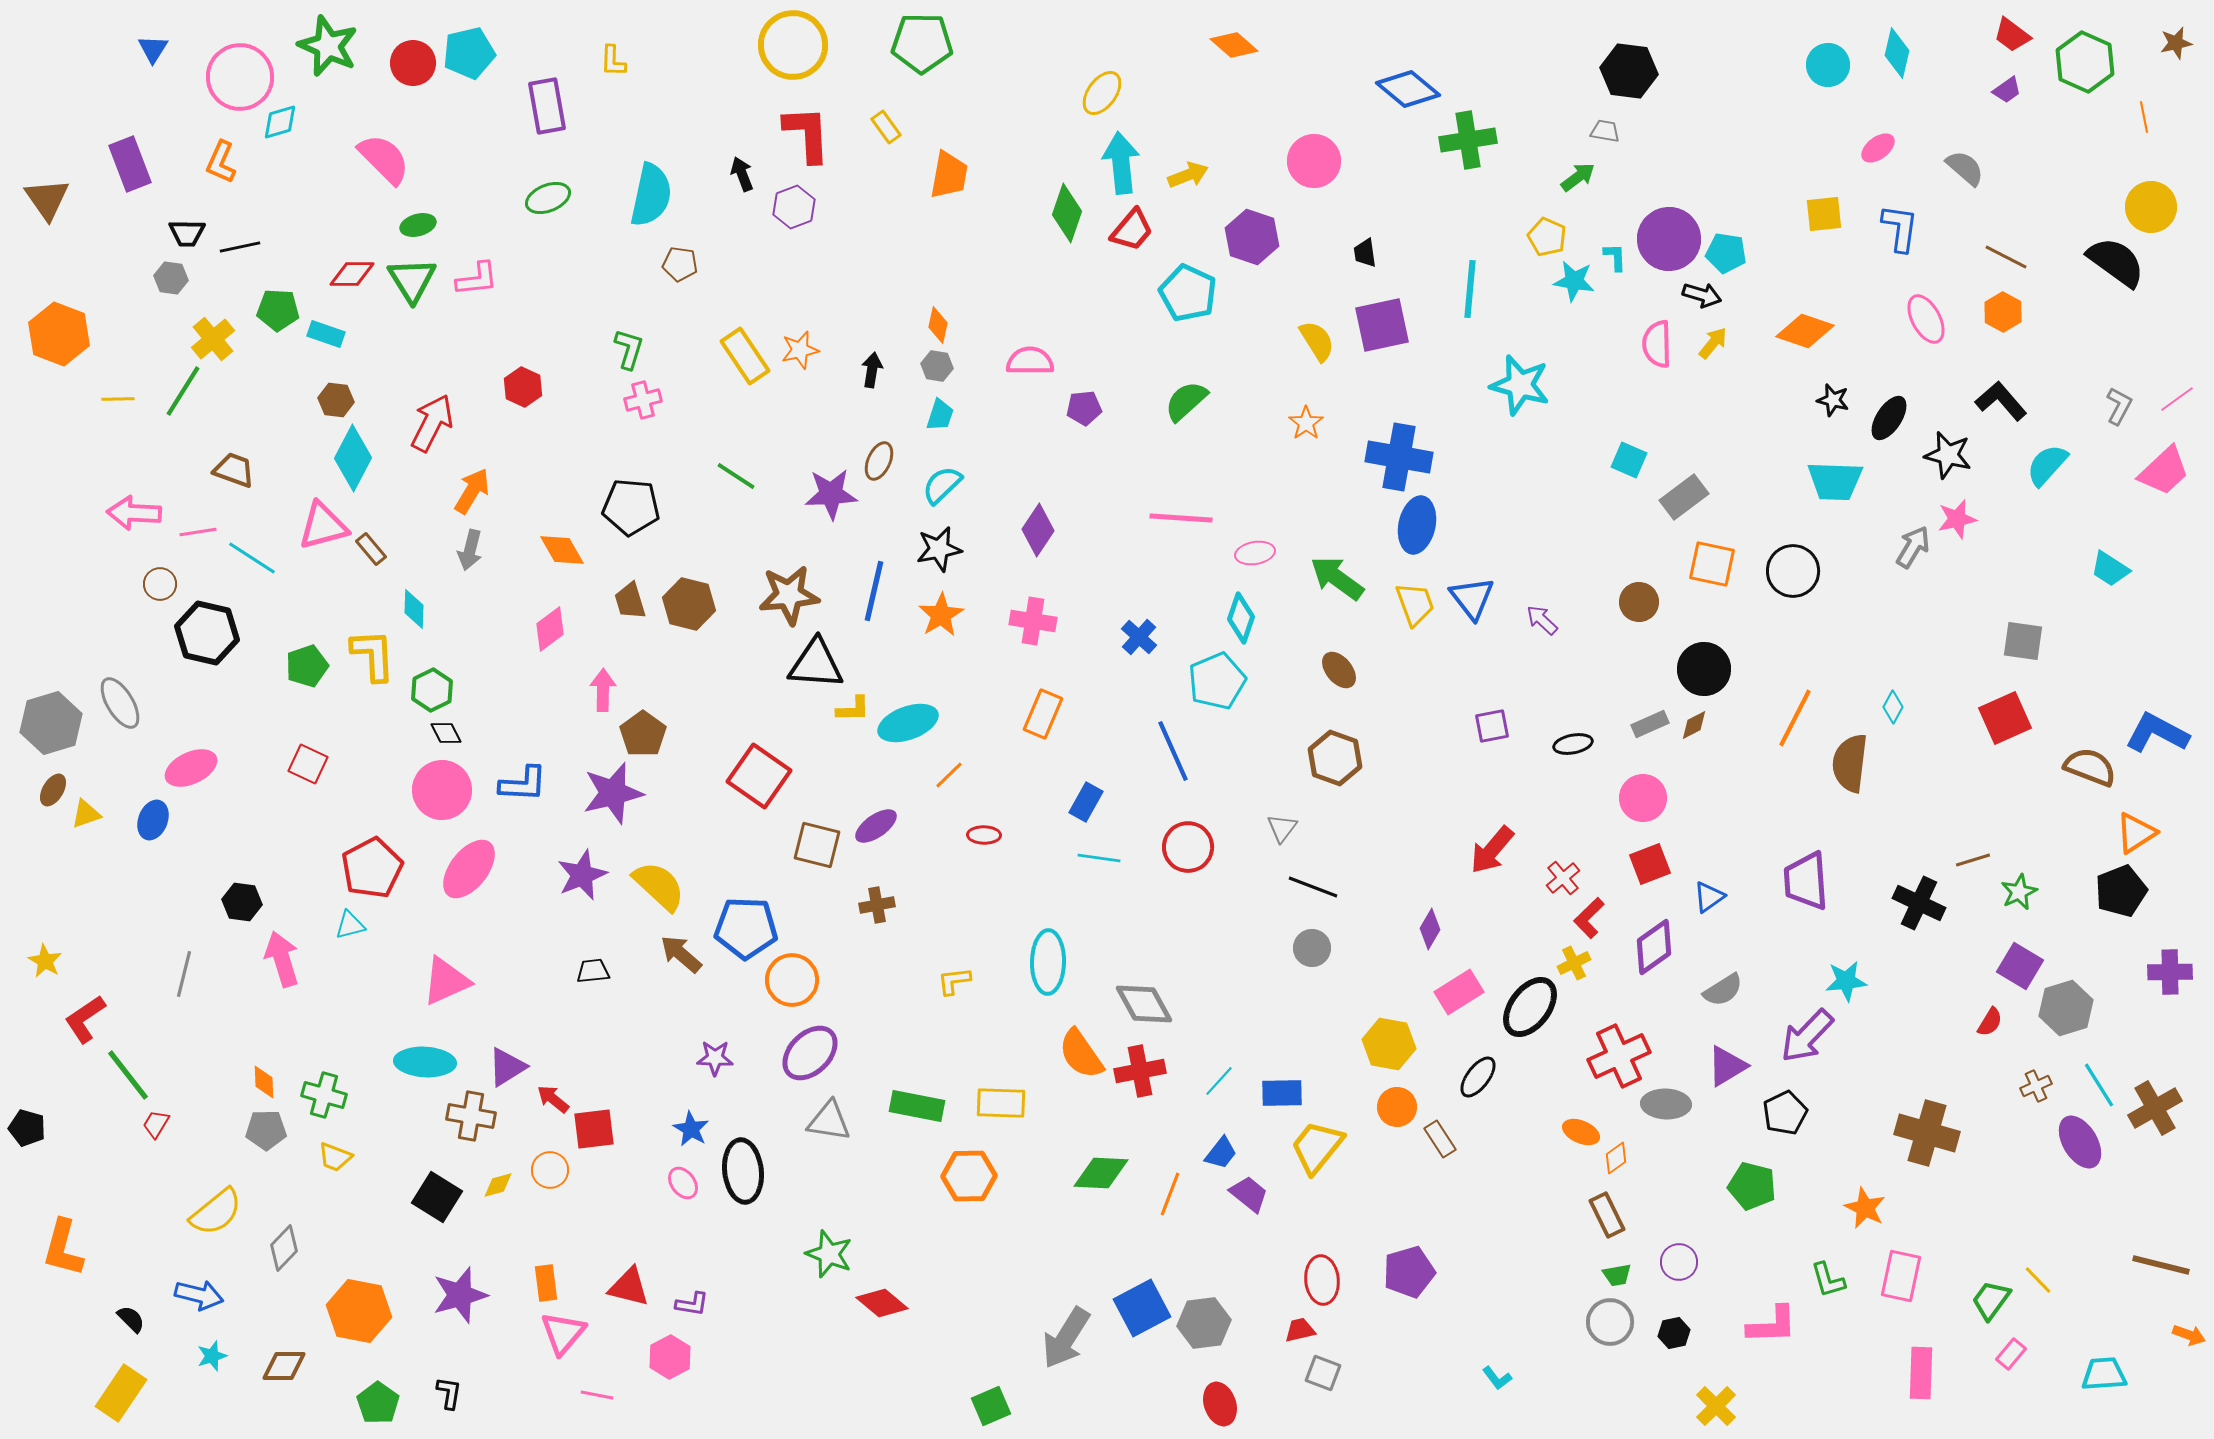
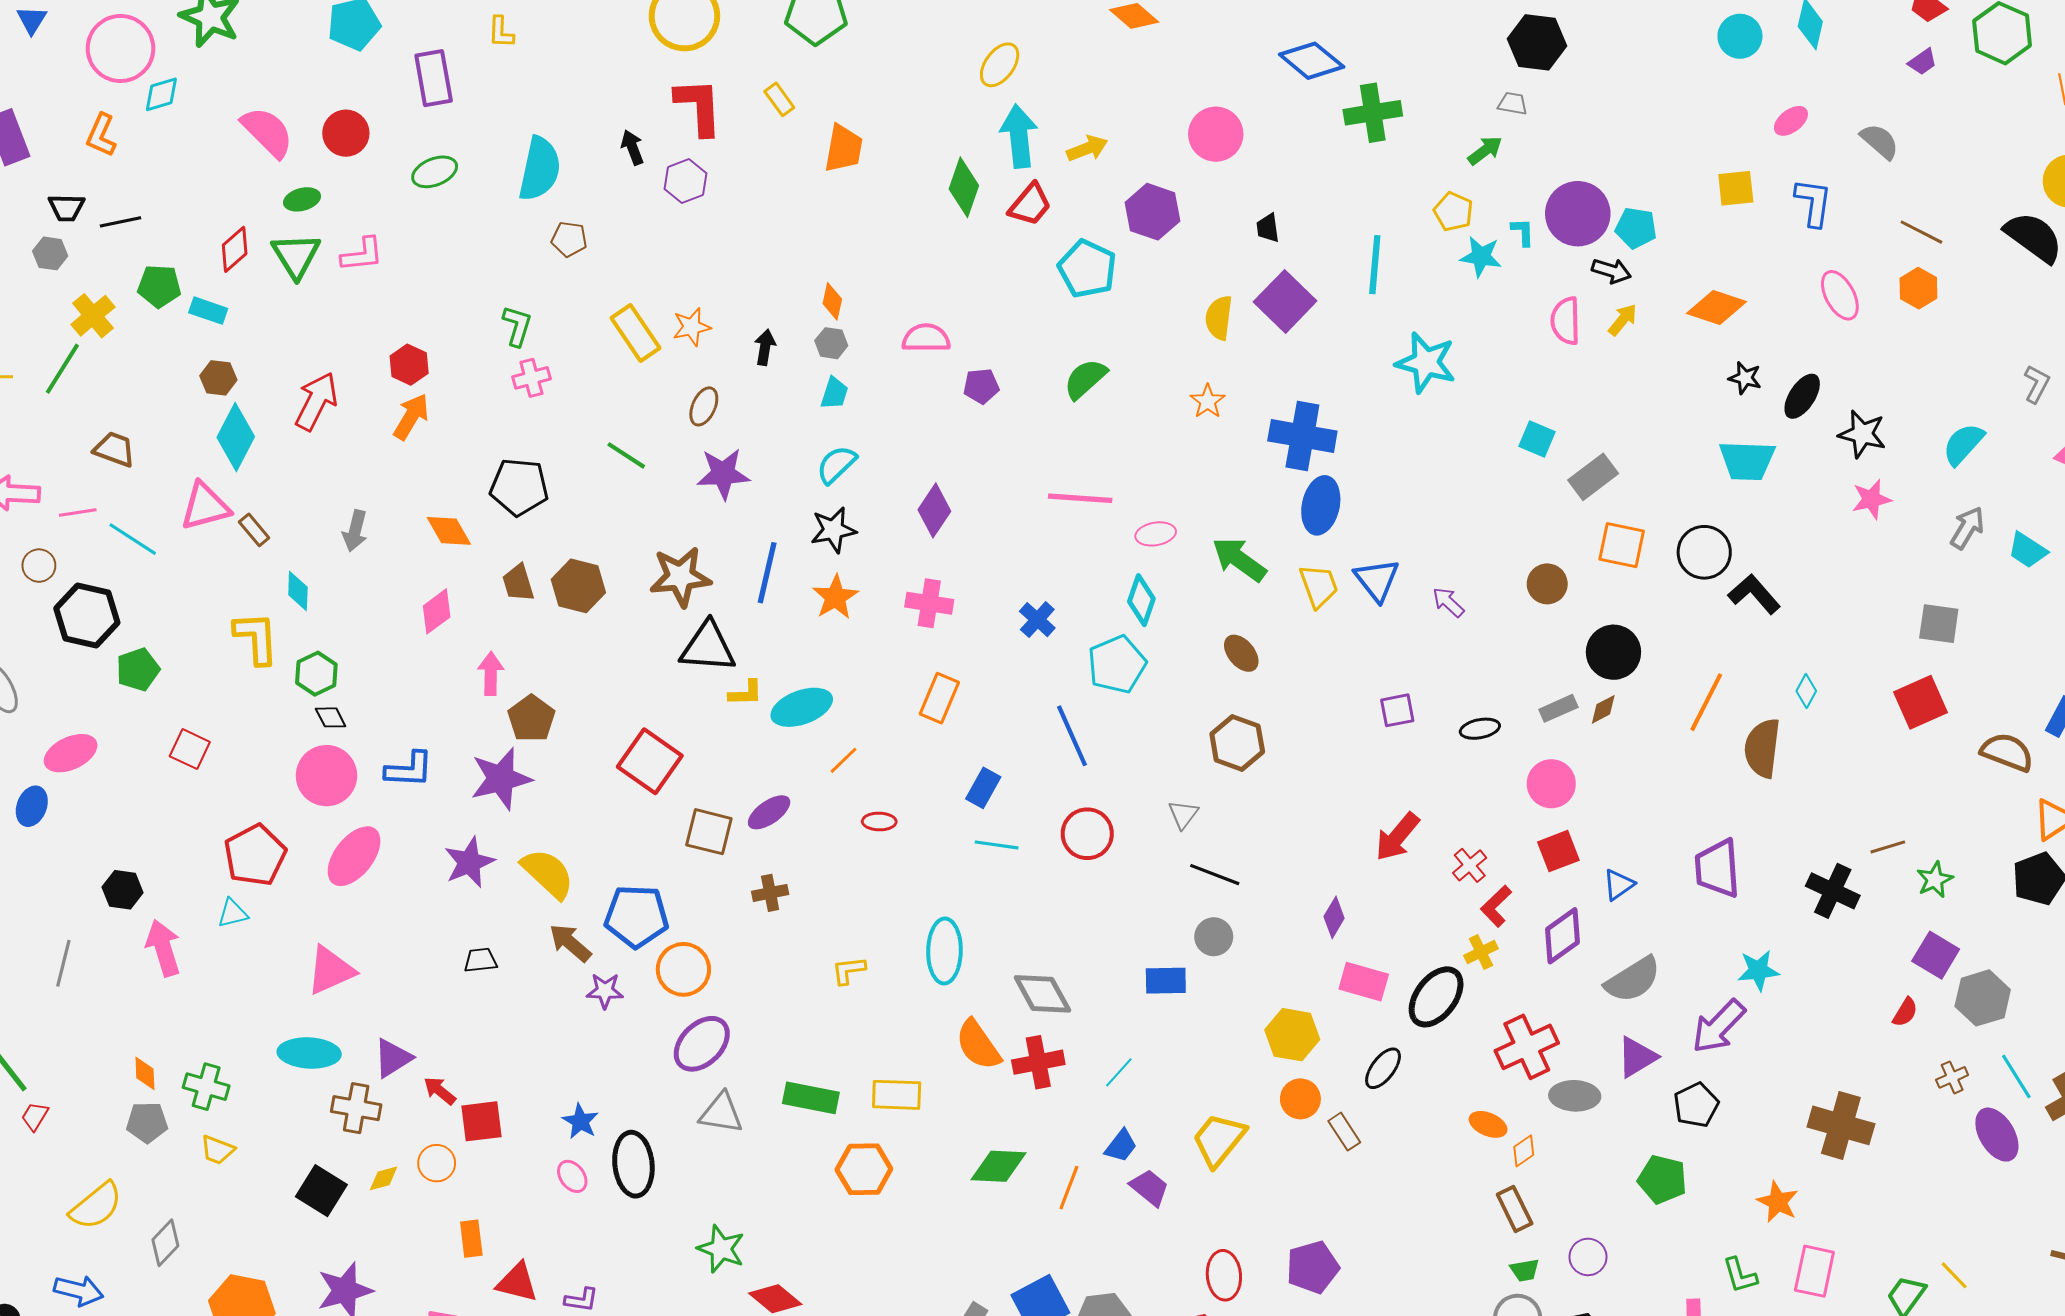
red circle: (413, 63) -> (346, 133), moved
red diamond: (352, 274) -> (235, 249), turned -42
purple square: (1382, 325) -> (1285, 301), turned -34
yellow semicircle: (1317, 341) -> (1219, 318), turned -141
black L-shape: (2001, 401) -> (1754, 594), moved
brown ellipse: (879, 461) -> (704, 406), moved
orange arrow: (472, 491) -> (411, 417), moved
gray arrow: (1913, 547) -> (1967, 528), moved
green pentagon: (307, 666) -> (138, 670), moved
gray semicircle: (1723, 990) -> (1633, 980), size x1.4
pink rectangle: (1459, 992) -> (1364, 982), turned 48
purple star: (715, 1058) -> (605, 991), moved
blue rectangle: (1282, 1093) -> (1166, 981), moved
orange rectangle: (546, 1283) -> (471, 1239), moved

